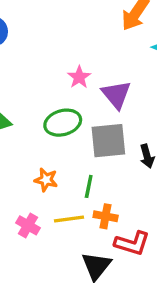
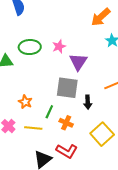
green ellipse: (63, 123) -> (30, 47), moved
orange cross: (106, 216) -> (66, 123), moved

